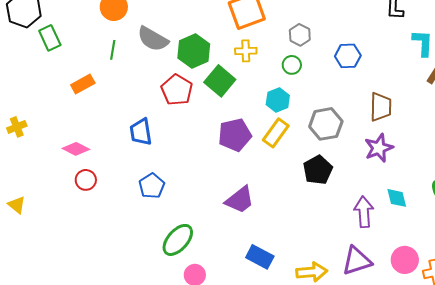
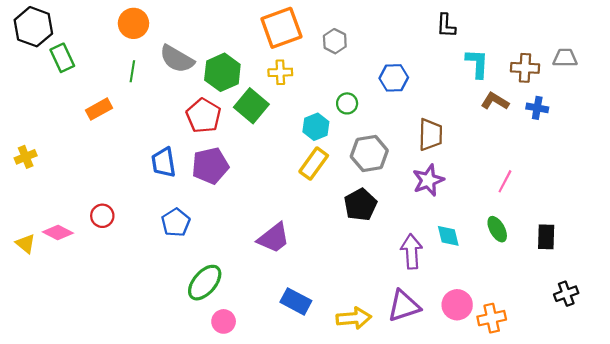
gray hexagon: (300, 35) -> (335, 41), moved
green circle: (292, 65) -> (347, 103), moved
purple pentagon: (235, 135) -> (210, 166), moved
pink diamond: (76, 149) -> (58, 232), moved

